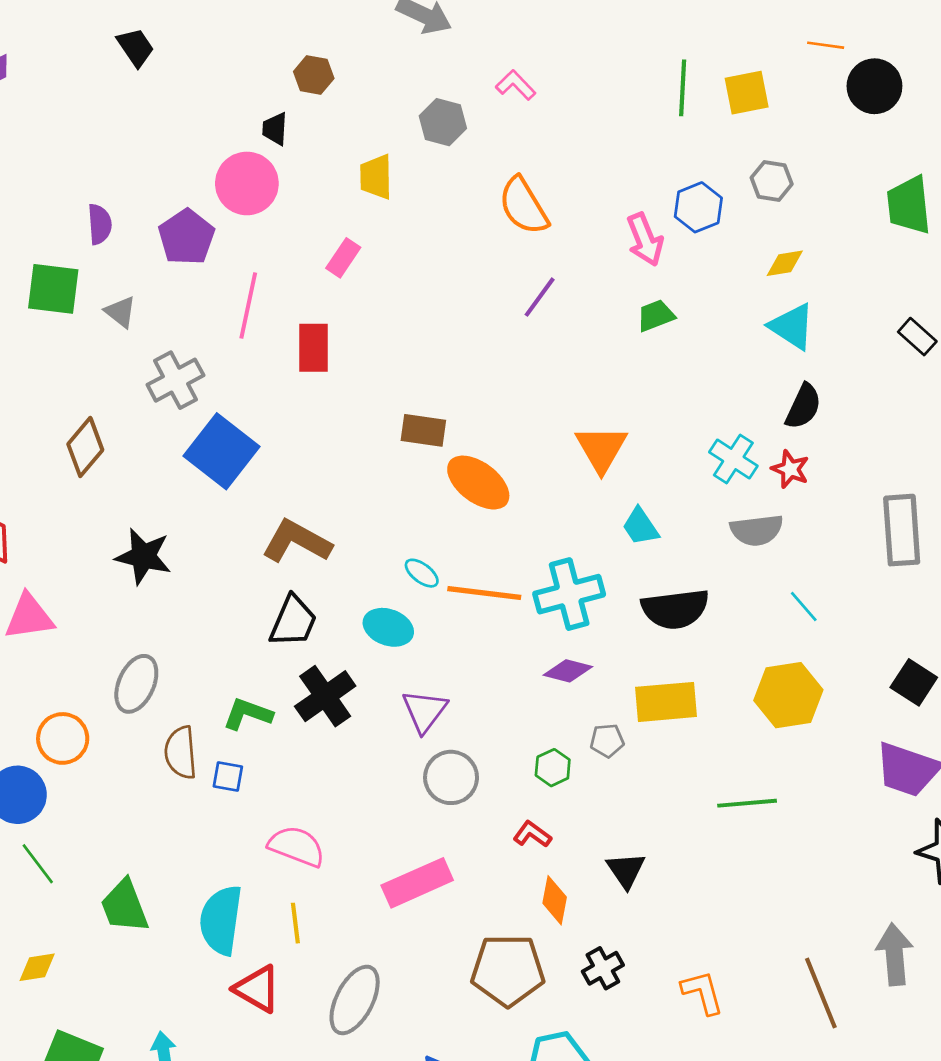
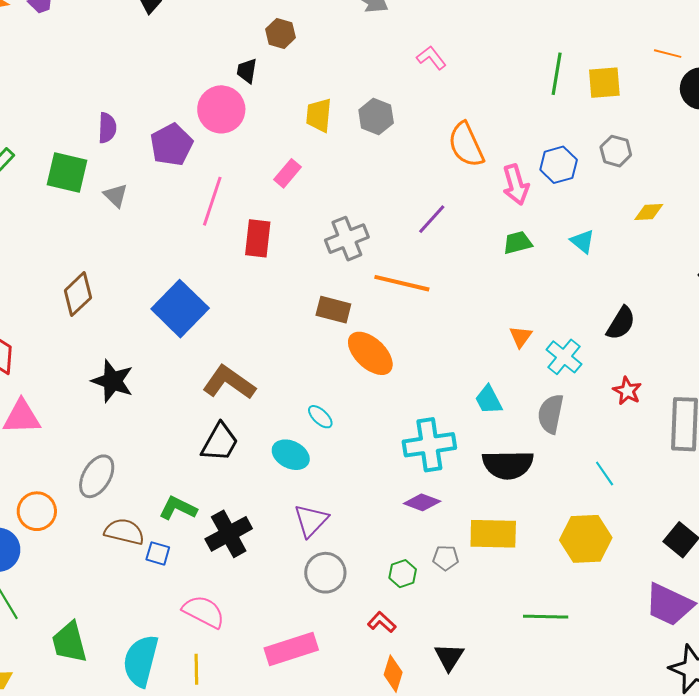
gray hexagon: (443, 122) -> (376, 116), moved
orange semicircle: (524, 206) -> (466, 145), moved
yellow diamond: (785, 263) -> (649, 212), moved
cyan triangle: (792, 326) -> (583, 241), moved, size x0.7
gray cross: (175, 380) -> (347, 239), moved
orange triangle: (601, 449) -> (521, 337), moved, size x0.6
red star: (790, 469) -> (627, 391), moved
gray semicircle: (757, 530) -> (551, 414), moved, turned 102
orange line: (484, 593) -> (402, 283), moved
black cross: (325, 696) -> (229, 534), moved
brown semicircle: (181, 753) -> (124, 532), turned 102

